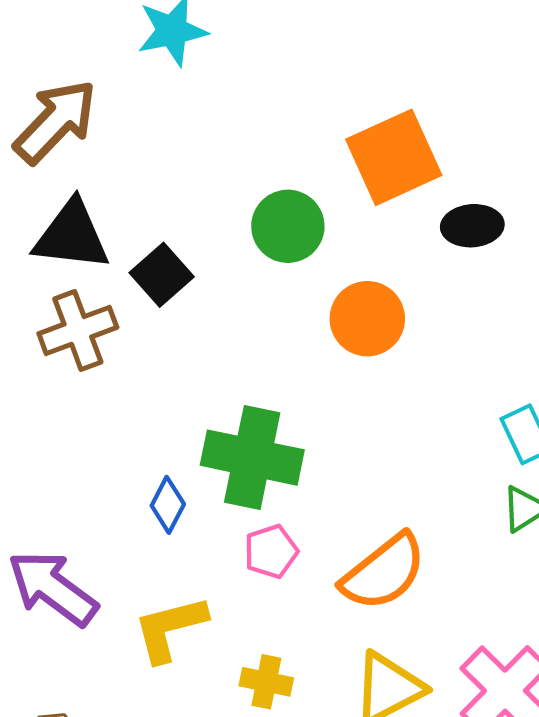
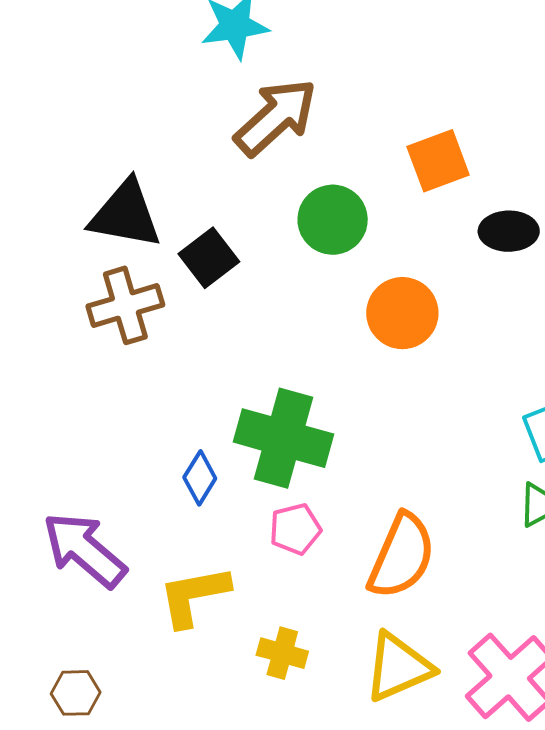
brown arrow: (55, 122) -> (276, 117), moved
orange square: (394, 157) -> (438, 161), size x0.7
orange semicircle: (384, 572) -> (402, 556), turned -32

